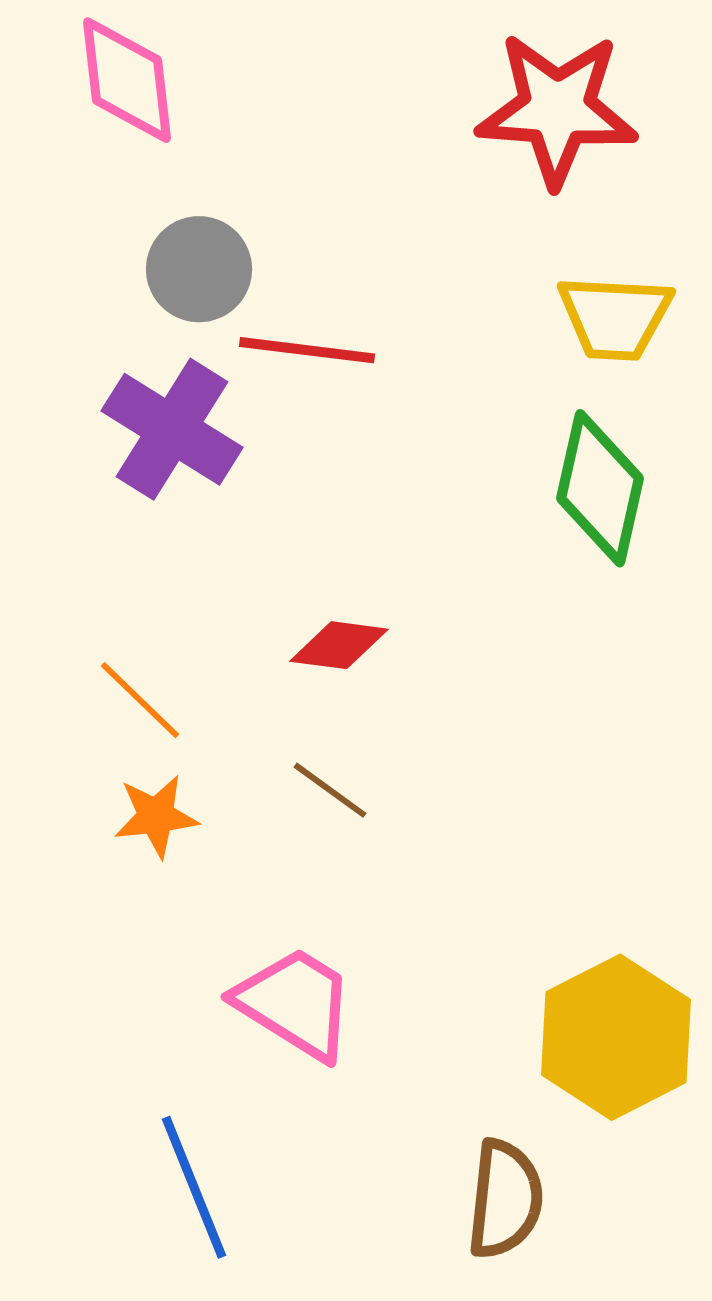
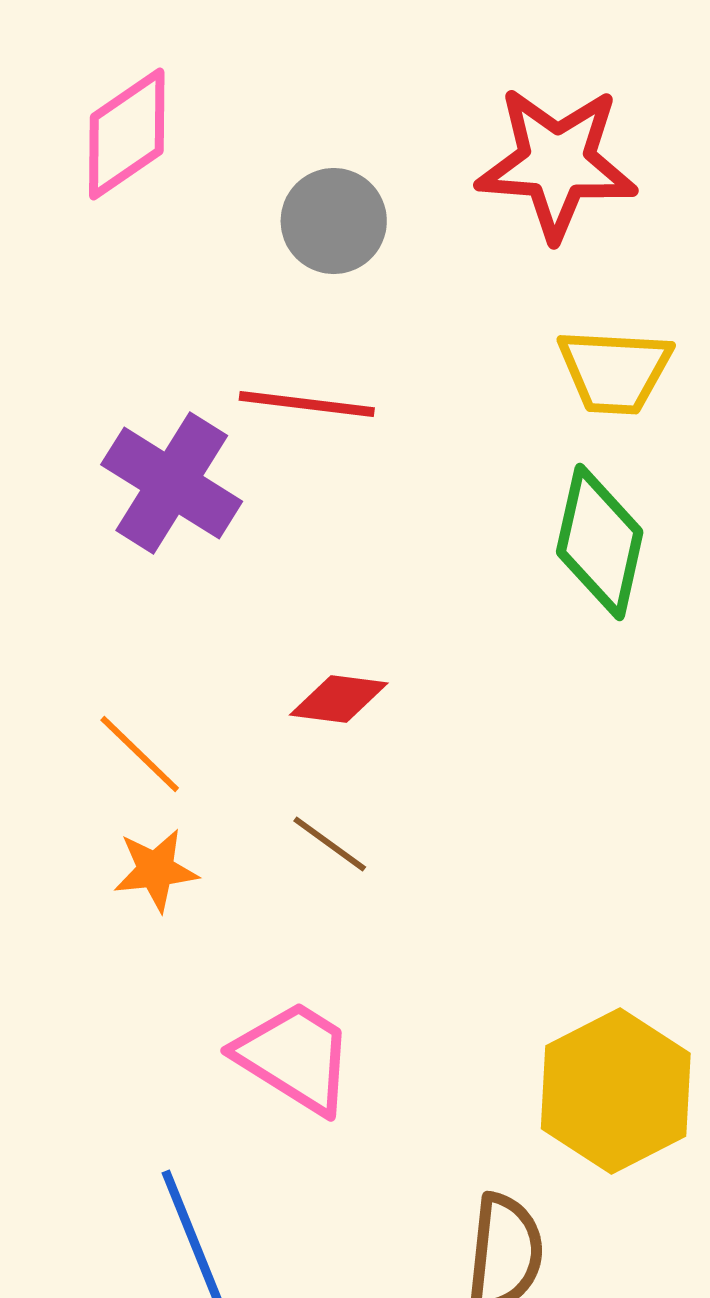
pink diamond: (127, 80) -> (127, 134), turned 62
gray circle: (199, 269) -> (334, 221), moved

